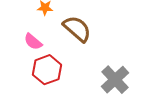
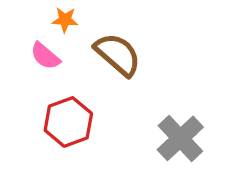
pink semicircle: (33, 42) -> (45, 56), moved

